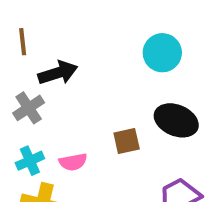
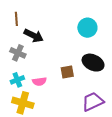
black arrow: (58, 73) -> (34, 36), turned 42
gray cross: (29, 108) -> (18, 53), turned -35

